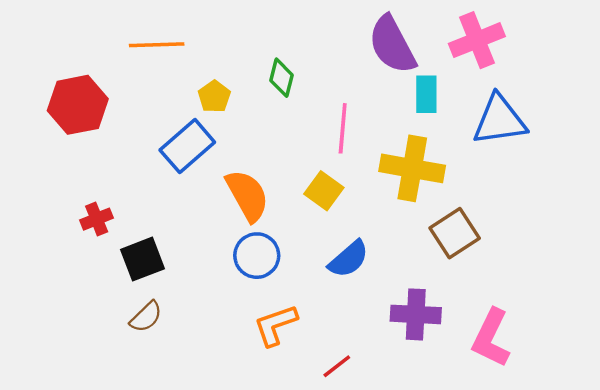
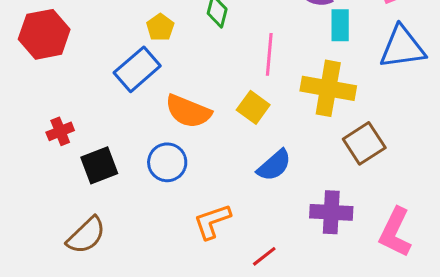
orange semicircle: (247, 195) -> (188, 111), turned 141
blue circle: (257, 256) -> (167, 162), moved
brown semicircle: (146, 317) -> (86, 235), moved, size x1.4

